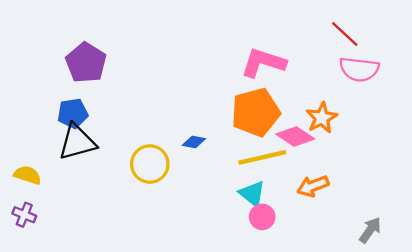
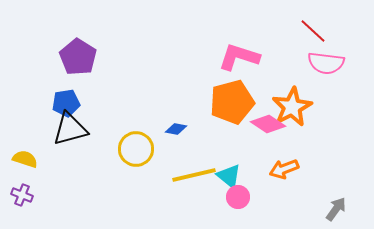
orange star: (322, 118) -> (292, 107), size x1.4
yellow line: (262, 157) -> (194, 175), moved

